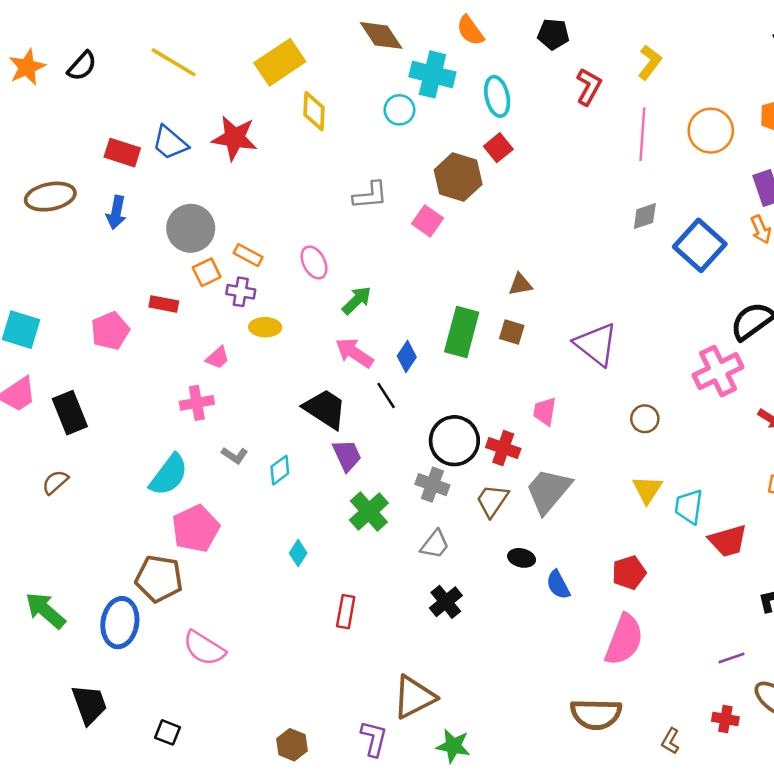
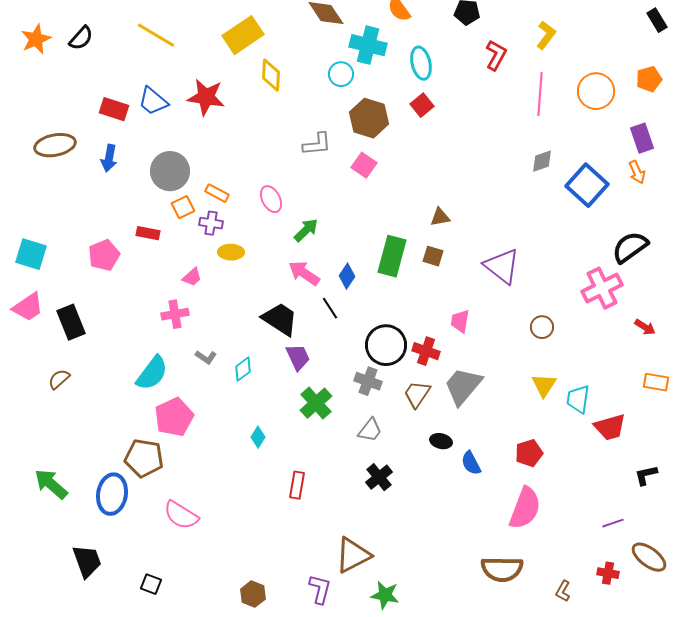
brown hexagon: (458, 177) -> (369, 118), moved

